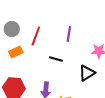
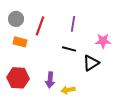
orange rectangle: (16, 52) -> (20, 42), turned 40
black line: (56, 59) -> (69, 49), moved

